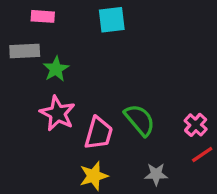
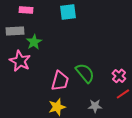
pink star: (58, 113) -> (20, 61), moved

